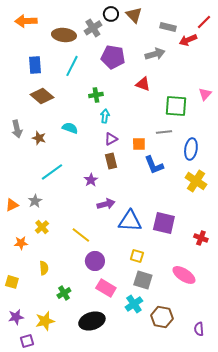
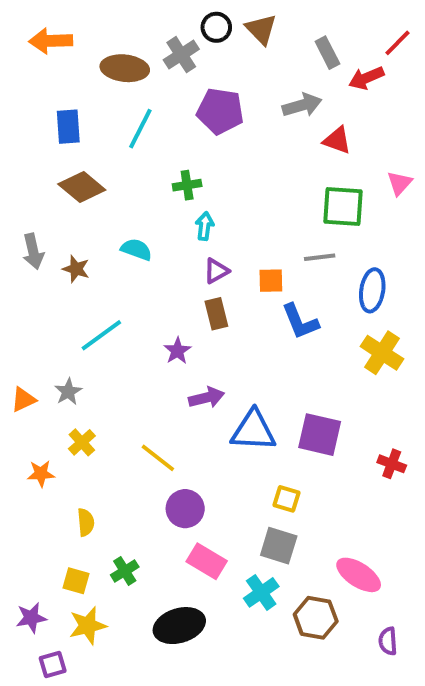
gray rectangle: (168, 27) -> (327, 53), turned 49
red triangle: (143, 84) -> (337, 140), moved
yellow square: (137, 256) -> (286, 499), moved
pink ellipse: (184, 275) -> (359, 575), moved
yellow square: (12, 282) -> (76, 581), moved

